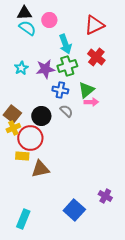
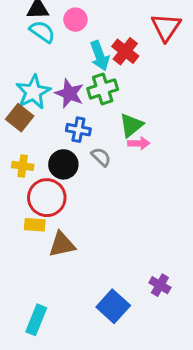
red triangle: (94, 25) -> (166, 27), moved, turned -30
red cross: (96, 57) -> (125, 51), moved
cyan star: (21, 68) -> (33, 92), size x1.6
purple star: (45, 69) -> (69, 94), turned 30
blue cross: (60, 90) -> (78, 130), moved
brown square: (12, 114) -> (20, 118), moved
yellow cross: (13, 128) -> (23, 166), moved, turned 32

